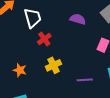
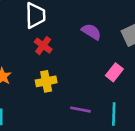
red cross: (44, 39) -> (43, 46), turned -32

